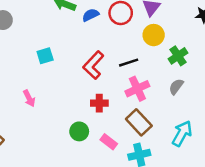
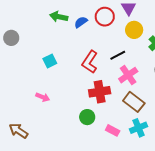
pink arrow: (29, 98) -> (43, 97), turned -32
red cross: (99, 103) -> (100, 92), size x1.5
pink rectangle: (109, 142) -> (113, 130), moved

